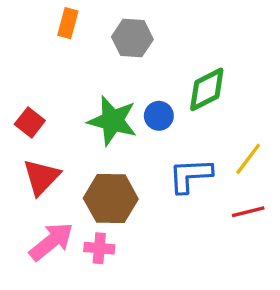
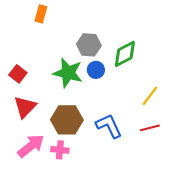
gray hexagon: (132, 38) -> (89, 45), moved
blue L-shape: (190, 175) -> (109, 126), moved, turned 68

